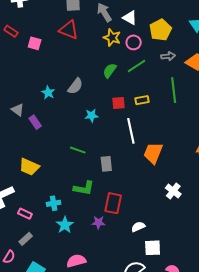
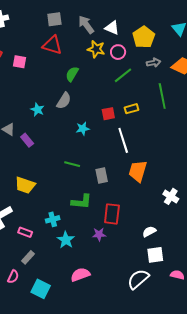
green semicircle: (110, 71) -> (72, 74), moved
orange trapezoid: (153, 153) -> (138, 171), moved
white semicircle: (138, 227) -> (149, 232), moved

